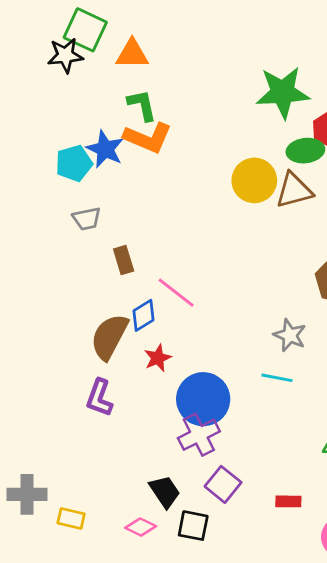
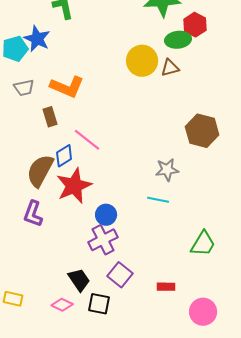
orange L-shape: (148, 138) -> (67, 87), moved
brown triangle: (294, 190) -> (170, 68), size x0.7
gray star: (290, 335) -> (167, 170), turned -30
red star: (158, 358) -> (74, 186), size x1.8
blue circle: (203, 399) -> (106, 215), size x0.6

